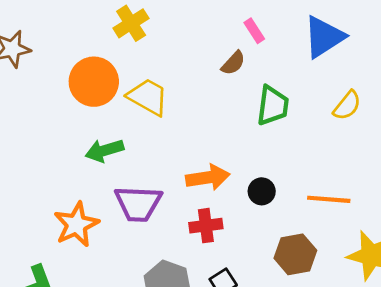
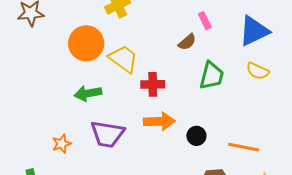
yellow semicircle: (347, 105) -> (258, 71), moved, turned 70
orange star: (76, 225) -> (62, 144), size x0.6
red cross: (206, 226) -> (153, 84), moved

